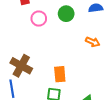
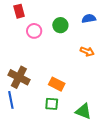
orange rectangle: (60, 74) -> (57, 84), turned -56

